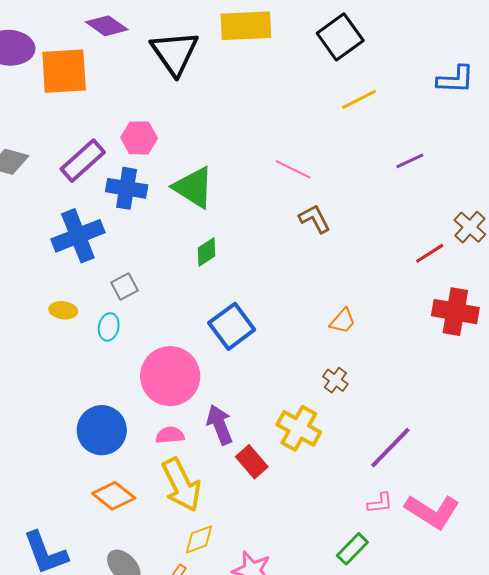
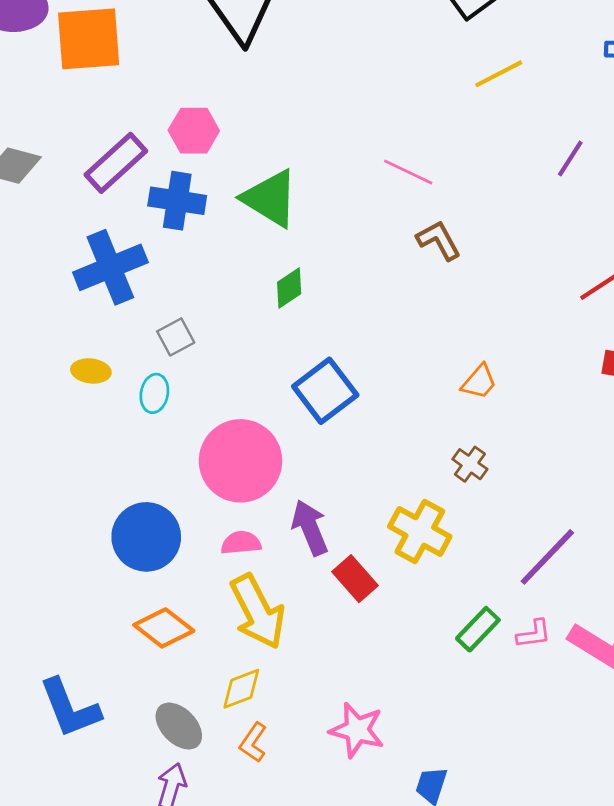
purple line: (410, 161) -> (570, 159), turned -32
yellow diamond: (199, 539) -> (241, 689), moved
green rectangle: (352, 549) -> (478, 629), moved

